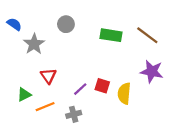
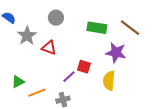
purple star: (152, 71) -> (116, 53), moved
red triangle: (48, 76) -> (49, 48), moved, turned -35
red square: (102, 86) -> (84, 67), moved

